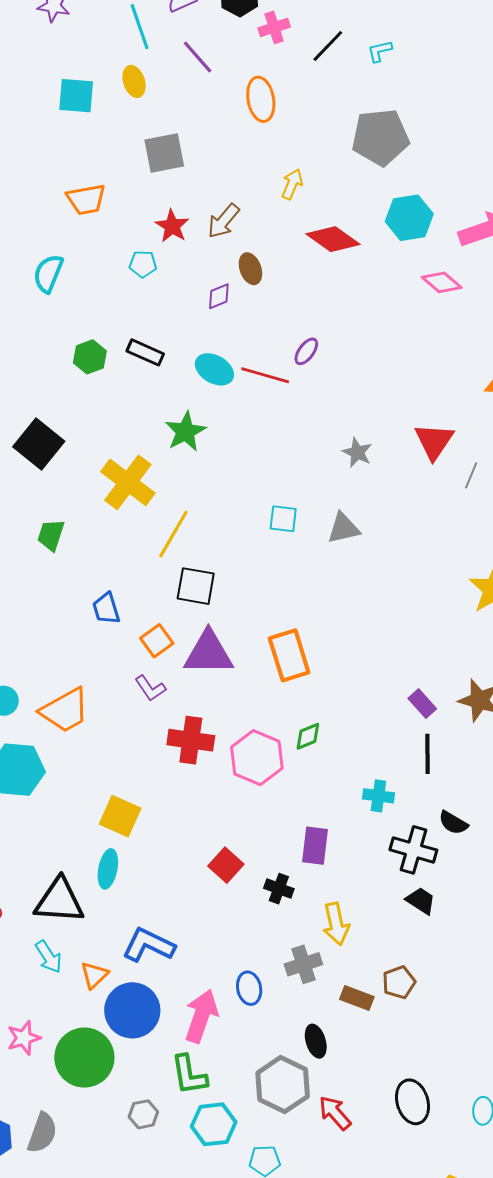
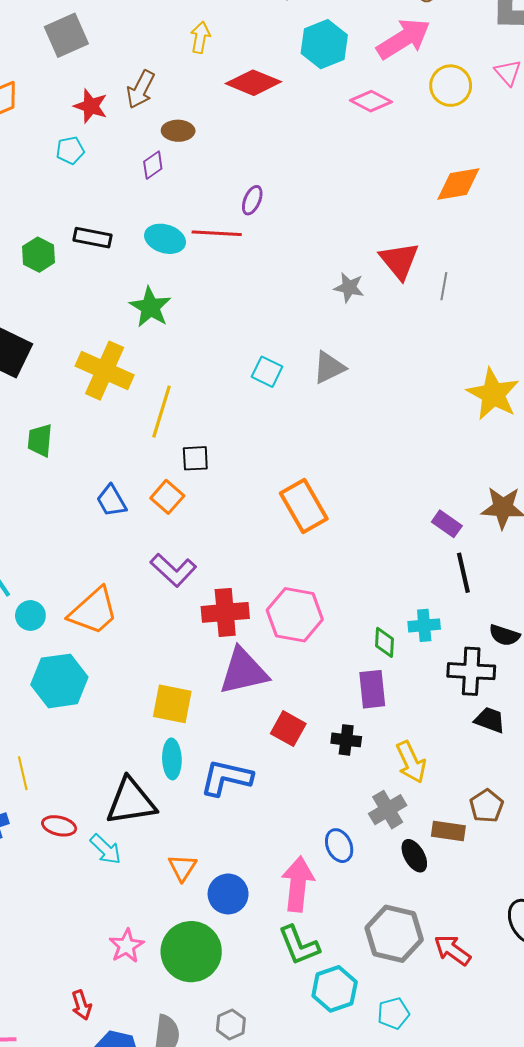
brown ellipse: (250, 269) -> (178, 131), turned -56
gray star: (357, 452) -> (349, 288), moved
cyan square: (283, 519) -> (267, 372), turned 32
black square: (196, 586) -> (195, 458), size x0.7
orange square: (157, 641) -> (167, 497), moved
purple triangle: (209, 653) -> (244, 671), moved
purple L-shape: (150, 688) -> (173, 570), size x1.4
green diamond: (308, 736) -> (384, 642), moved, turned -52
blue L-shape: (149, 945) -> (226, 778), moved
cyan arrow: (49, 957) -> (106, 849), moved
blue circle: (132, 1010) -> (228, 894), size x0.7
black ellipse: (316, 1041) -> (414, 856), moved
gray hexagon: (143, 1114) -> (231, 1024), moved

